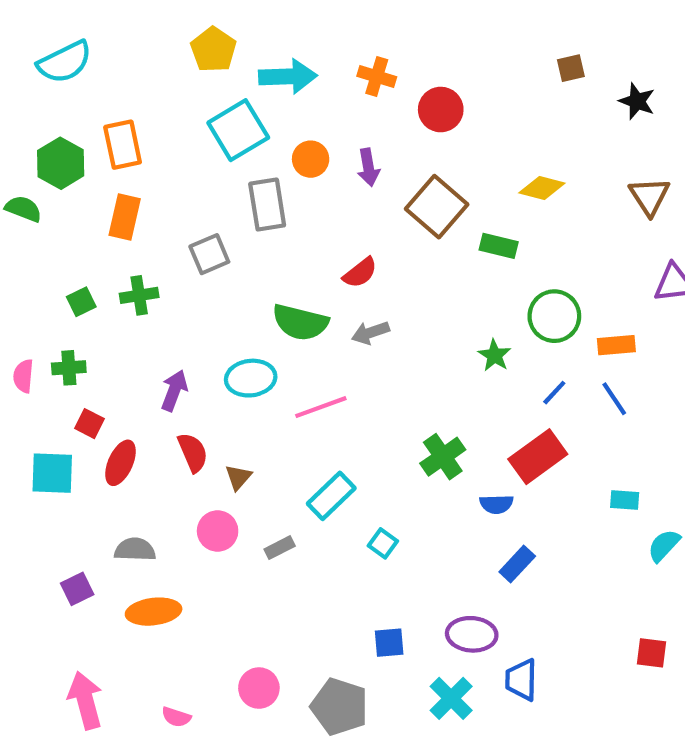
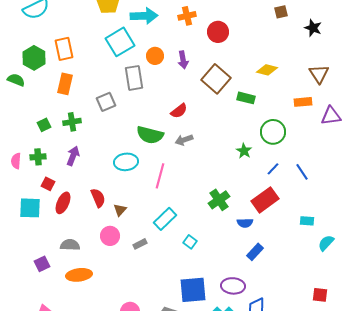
orange cross: (377, 76) -> (187, 16), turned -30
orange rectangle: (616, 345) -> (303, 102), moved
purple arrow: (174, 390) -> (73, 156), moved
pink line: (321, 407) -> (160, 176), turned -55
blue square: (389, 643) -> (193, 290), size x1.8

